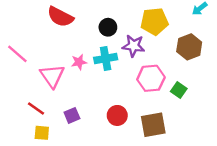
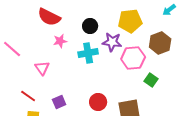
pink star: (79, 62) -> (60, 41), moved
pink triangle: (52, 76) -> (42, 68), size x0.7
pink hexagon: (151, 78) -> (133, 58), moved

